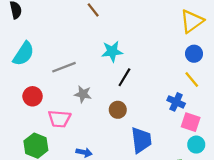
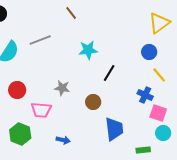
blue circle: (194, 54) -> (149, 52), moved
gray line: (64, 67) -> (40, 40), moved
black line: (124, 77) -> (109, 73), moved

